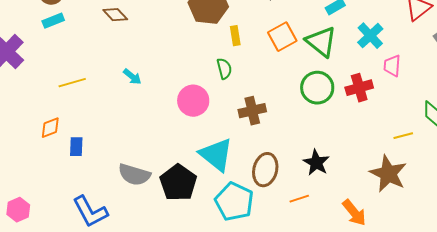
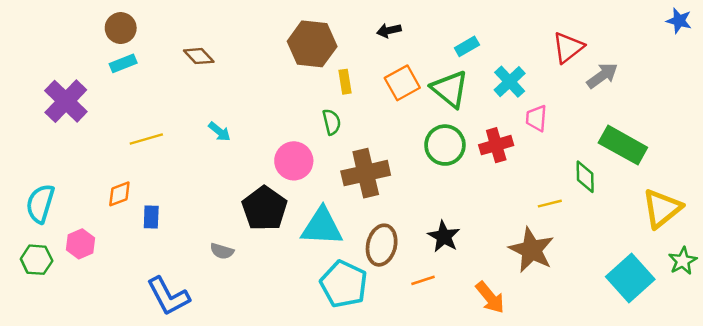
brown cross: (252, 111) -> (366, 173), size x1.4
cyan triangle: (216, 155) -> (322, 227), turned -36
gray semicircle: (134, 175) -> (222, 251), size x0.6
black pentagon: (178, 183) -> (265, 208), moved
pink hexagon: (18, 210) -> (80, 244), moved

